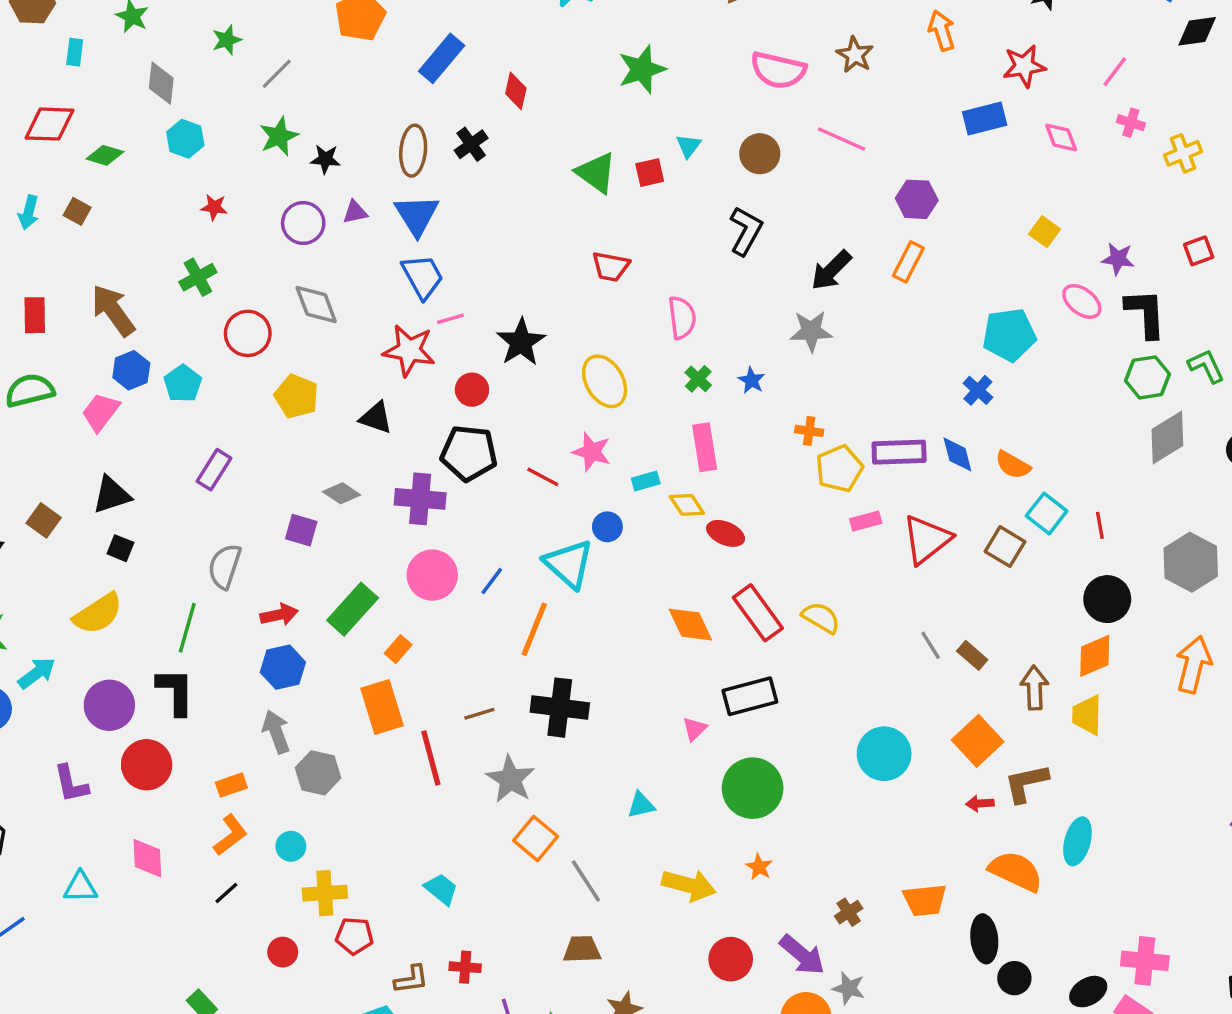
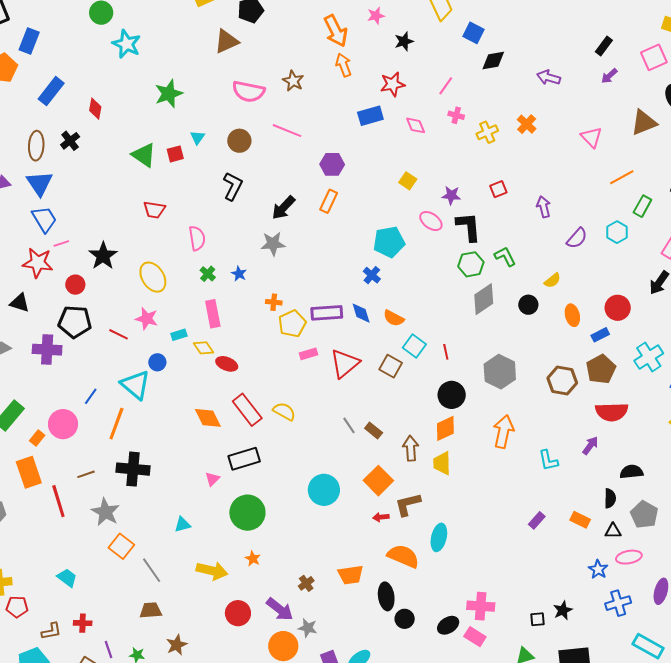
pink circle: (432, 575) -> (63, 424), moved

